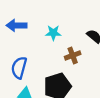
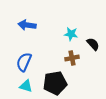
cyan star: (53, 33) -> (71, 34), moved

